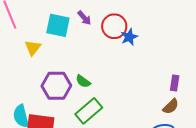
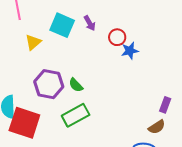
red circle: (114, 26) -> (117, 37), size x0.7

